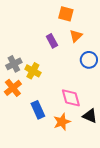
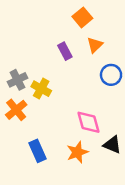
orange square: (66, 14) -> (82, 17), turned 35
blue rectangle: (38, 110) -> (37, 151), moved

